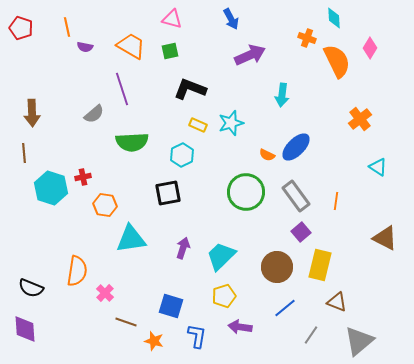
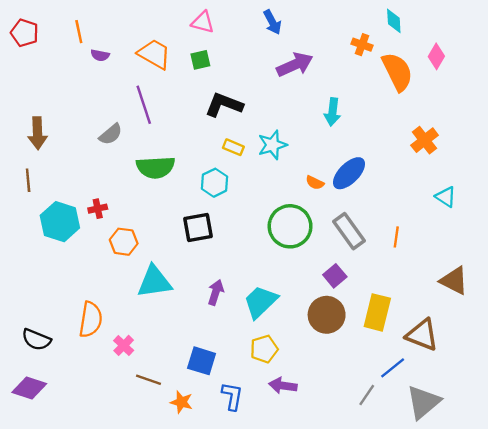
purple square: (301, 232) -> (335, 276), moved
brown triangle: (337, 302) -> (422, 335), moved, size x1.4
blue line: (285, 308) -> (393, 368), moved
purple diamond: (25, 329) -> (29, 388), turned -68

